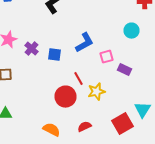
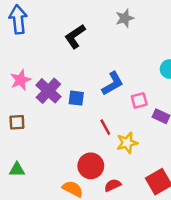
purple cross: (32, 49) -> (48, 91), size x1.5
red circle: (66, 97) -> (91, 166), moved

